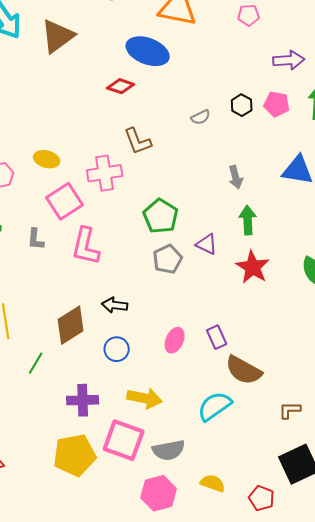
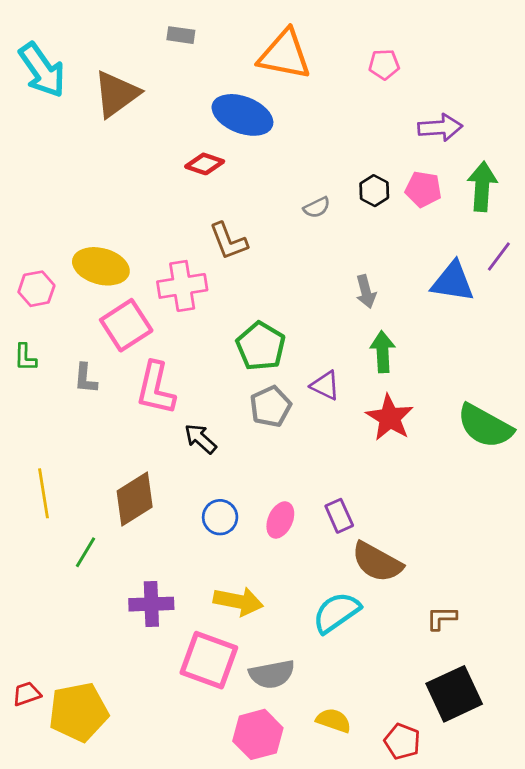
yellow ellipse: (47, 159) -> (101, 266), size x1.5
black arrow: (115, 305) -> (200, 439), moved, turned 35
blue circle: (117, 349) -> (220, 517), moved
yellow pentagon: (75, 455) -> (78, 712), moved

